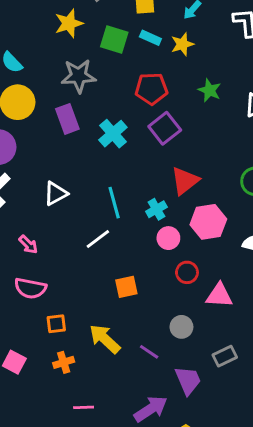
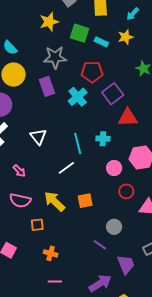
cyan rectangle: (150, 38) -> (101, 42), moved
red pentagon: (151, 89) -> (92, 72), moved
red triangle: (185, 181) -> (128, 118), moved, turned 35
white triangle: (56, 193) -> (38, 137), turned -42
cyan cross: (156, 209) -> (103, 139), moved, turned 32
gray circle: (181, 327) -> (114, 227), moved
yellow arrow: (105, 339) -> (55, 201), moved
orange cross: (64, 362) -> (51, 253), moved, turned 32

